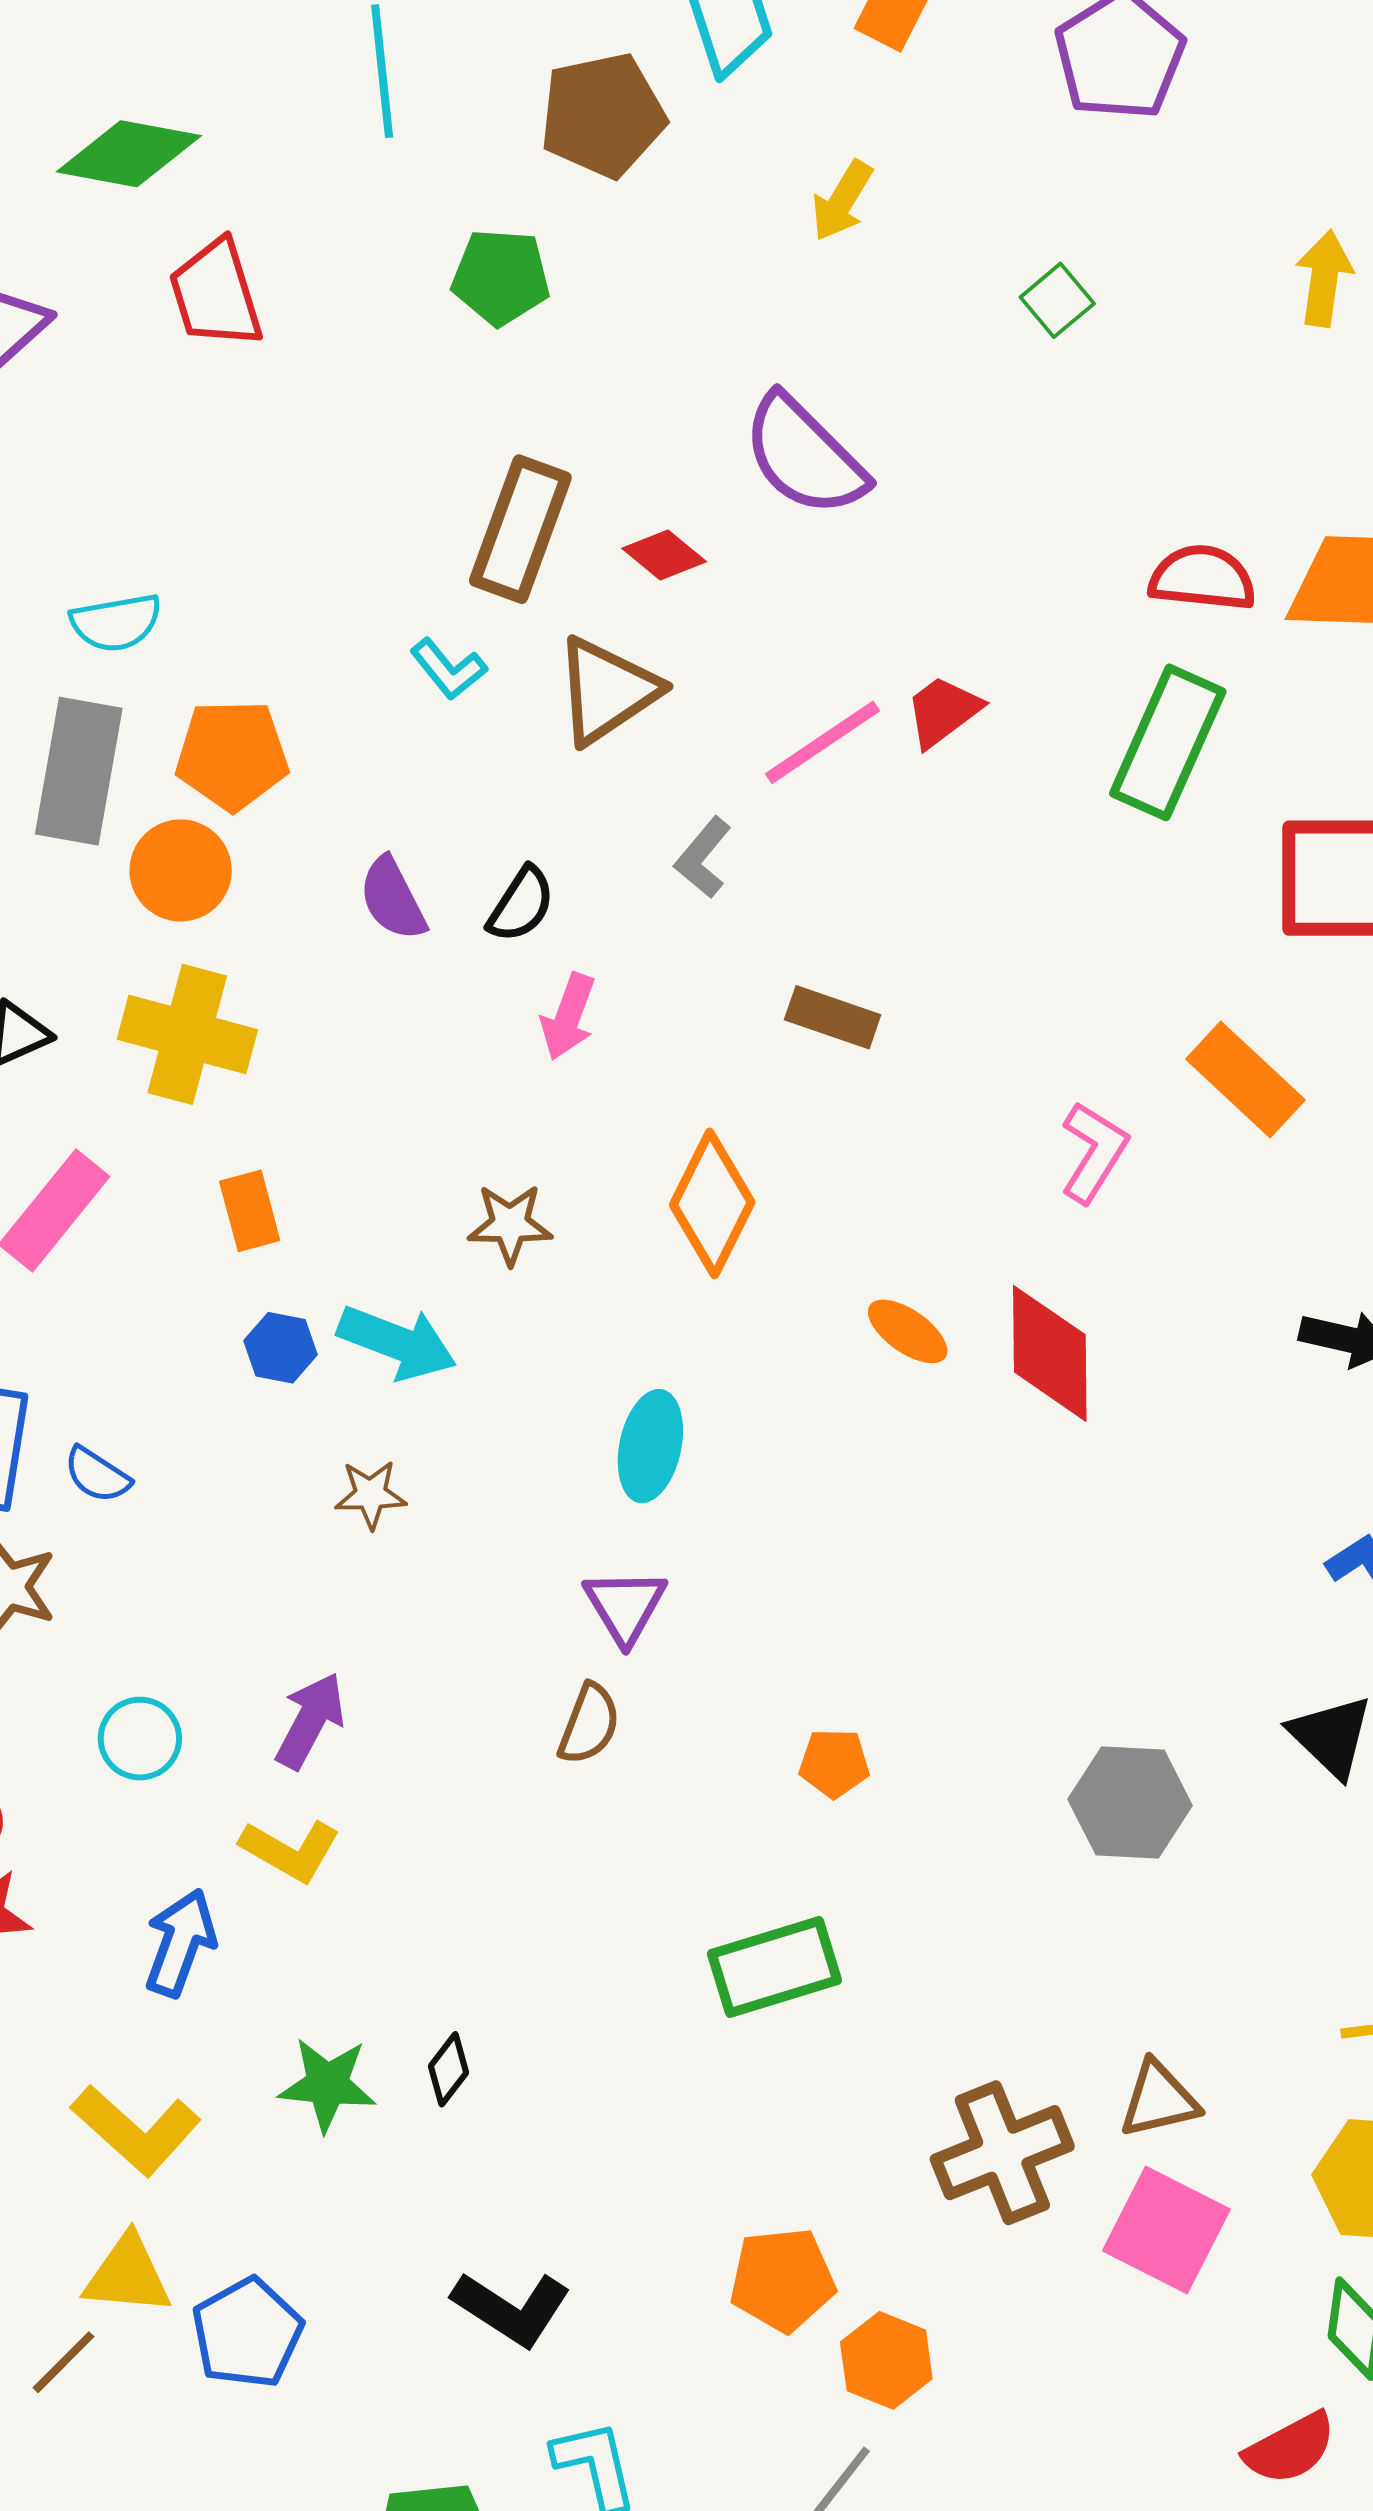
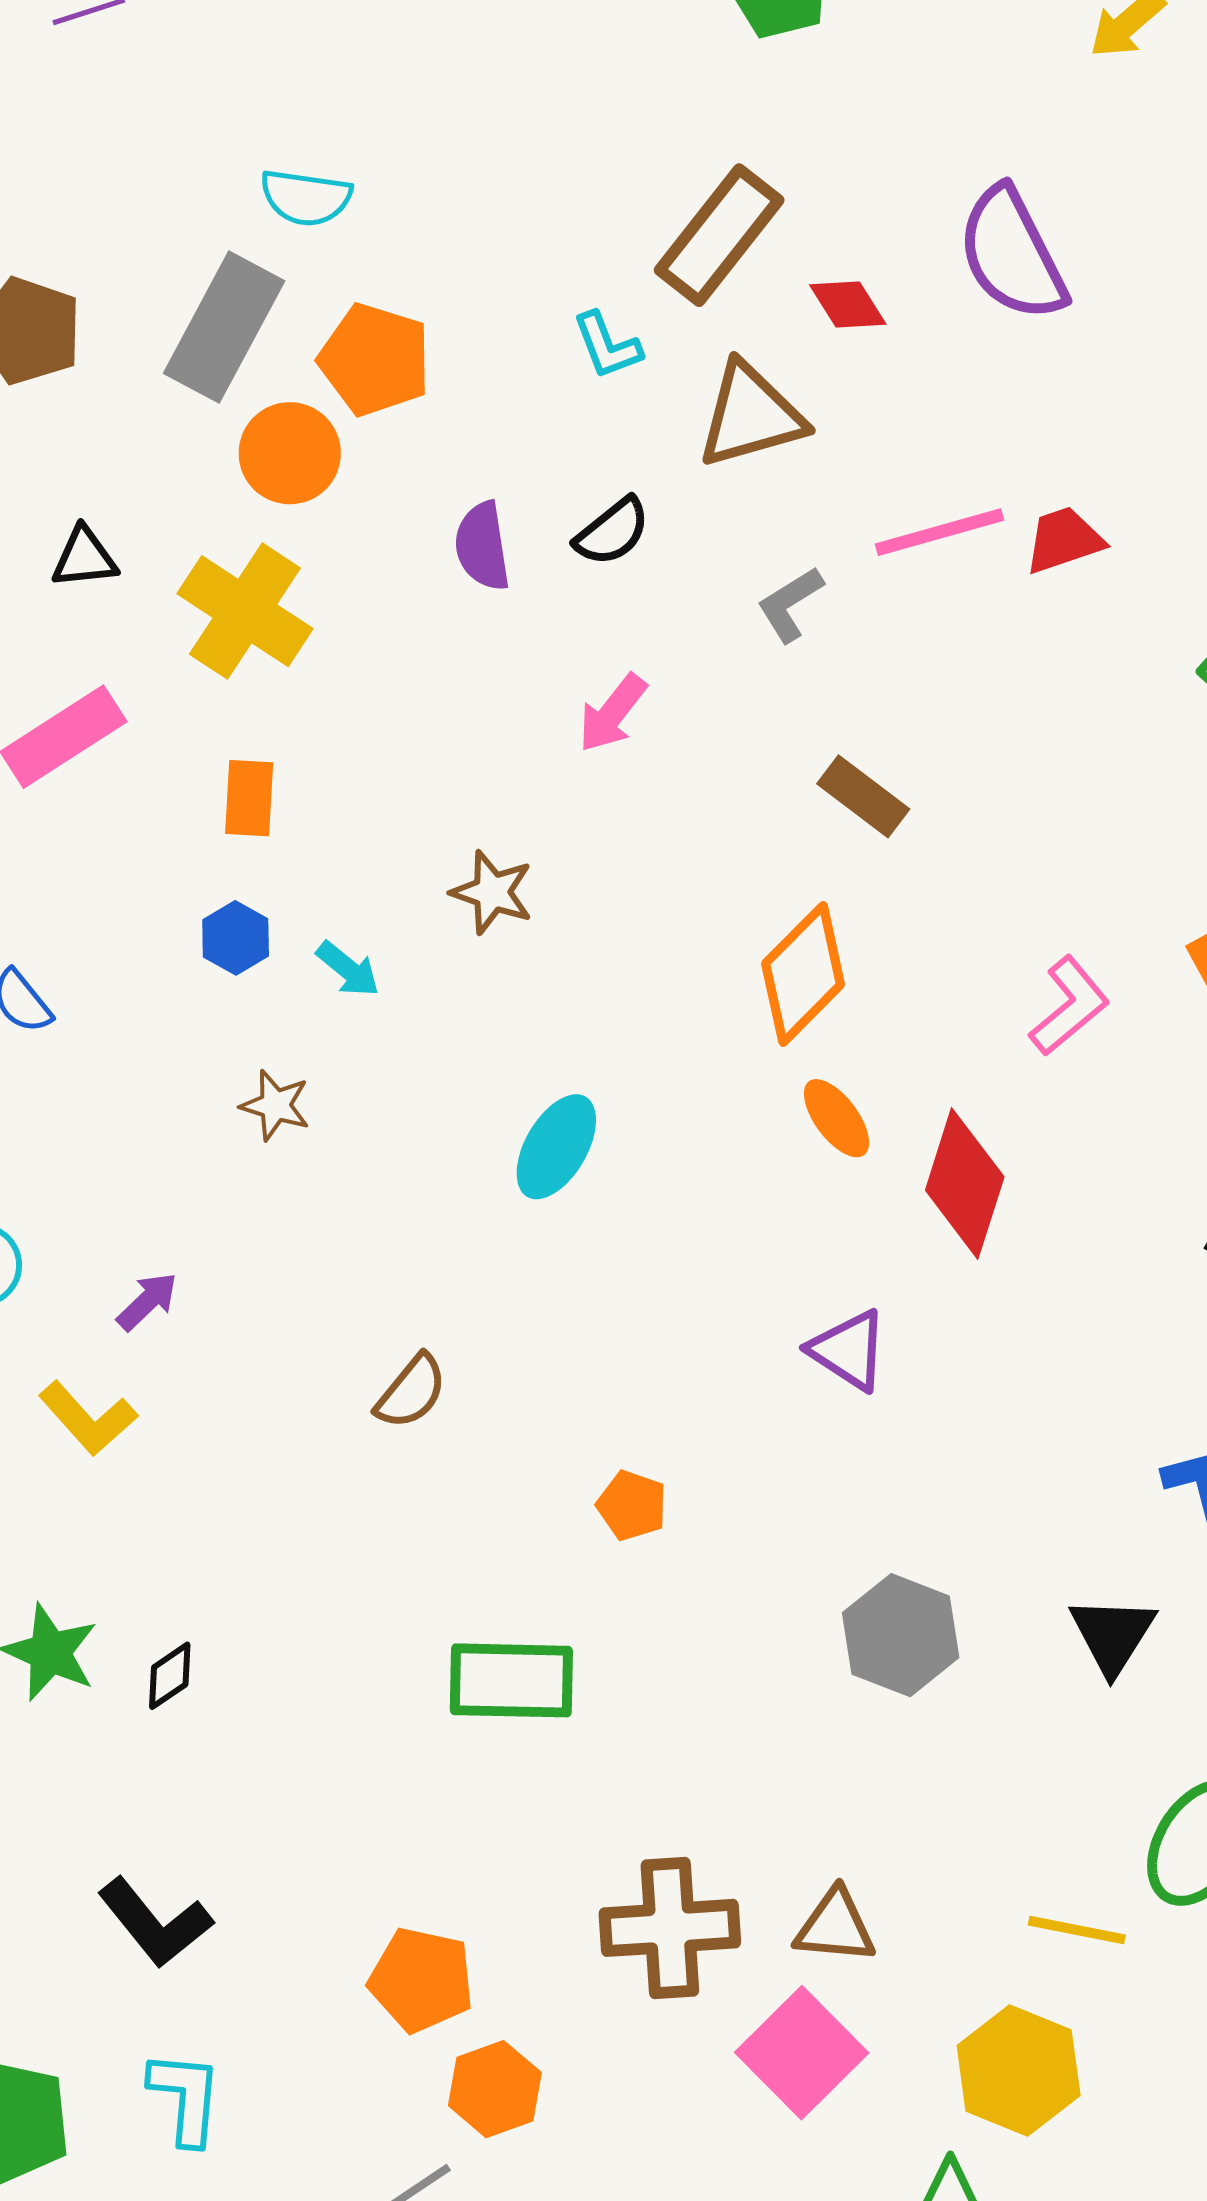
black semicircle: (521, 905) -> (612, 532), moved
orange diamond: (712, 1203) -> (803, 974), moved
cyan arrow: (397, 1342) -> (348, 969), size x0.6
purple triangle: (625, 1606) -> (849, 1350), moved, turned -44
purple arrow: (310, 1721) -> (147, 1301), size x0.7

